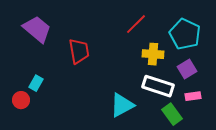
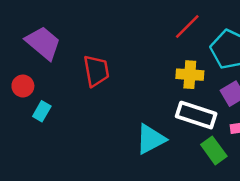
red line: (136, 24) -> (187, 27), moved
red circle: (21, 100) -> (23, 86), moved

